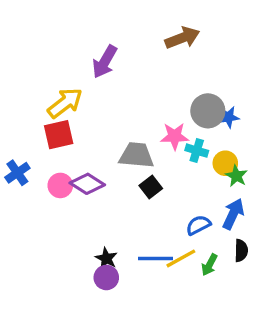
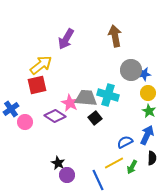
brown arrow: (182, 38) -> (115, 36), moved, turned -80
pink star: (175, 136) -> (70, 103), moved, turned 30
cyan cross: (197, 151) -> (108, 95), moved, size x1.5
yellow circle: (225, 163) -> (148, 93), moved
pink circle: (60, 185) -> (25, 122), moved
black star: (106, 258) -> (58, 163), moved
blue line: (155, 258) -> (98, 180), moved, turned 65

